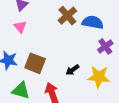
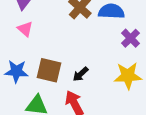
black arrow: (72, 70) -> (81, 74), moved

